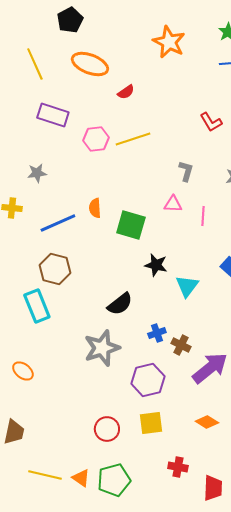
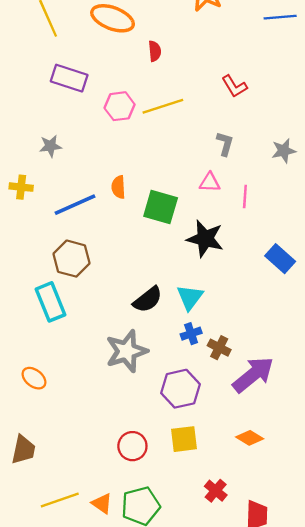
red semicircle: (126, 92) -> (155, 51), turned -60
red L-shape: (211, 122) -> (234, 86), moved
black star: (156, 265) -> (205, 239), moved, size x1.4
cyan triangle: (187, 286) -> (190, 297), moved
red cross: (178, 467) -> (216, 491), turned 30
yellow line: (45, 475) -> (60, 500), turned -32

